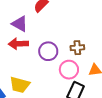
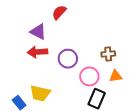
brown cross: (77, 48) -> (108, 54), moved

